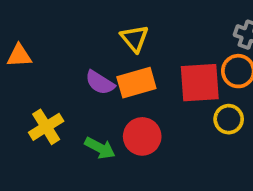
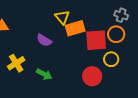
orange rectangle: (136, 83) -> (75, 28), moved
red circle: (142, 136) -> (92, 76), moved

